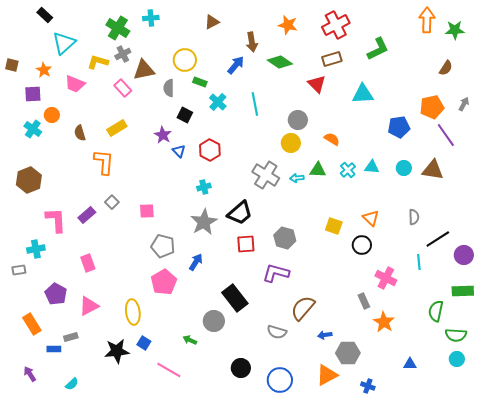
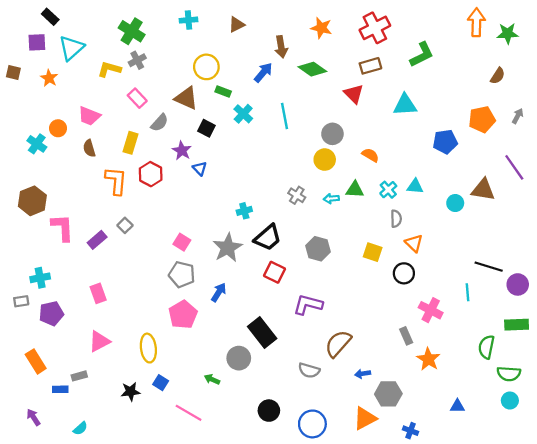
cyan cross: (151, 18) -> (189, 20), moved
brown triangle: (144, 70) -> (186, 98), moved, turned 35
pink trapezoid: (75, 84) -> (89, 116), moved
gray semicircle: (169, 88) -> (160, 123), moved, turned -138
purple square: (33, 94) -> (37, 42), moved
yellow rectangle: (117, 128) -> (131, 143), turned -42
purple line: (446, 135) -> (514, 167), moved
red hexagon: (210, 150) -> (151, 174), moved
cyan circle: (404, 168) -> (455, 203), moved
gray cross: (266, 175) -> (297, 195), size x0.6
cyan cross: (204, 187) -> (244, 211), moved
pink square: (147, 211) -> (182, 242), moved, turned 35
gray semicircle: (414, 217) -> (396, 219), moved
pink L-shape: (56, 220) -> (62, 228), moved
gray hexagon: (285, 238) -> (318, 249), moved
black line: (438, 239) -> (489, 267), turned 50
red square: (246, 244) -> (274, 272), turned 30
purple pentagon: (56, 294) -> (51, 313), moved, turned 30
black star: (117, 351) -> (131, 392), size x0.7

